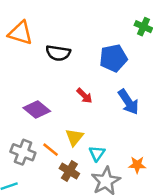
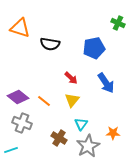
purple diamond: (37, 110) -> (18, 97), moved
yellow triangle: (74, 137) -> (72, 100), moved
orange line: (51, 150) -> (44, 101), moved

